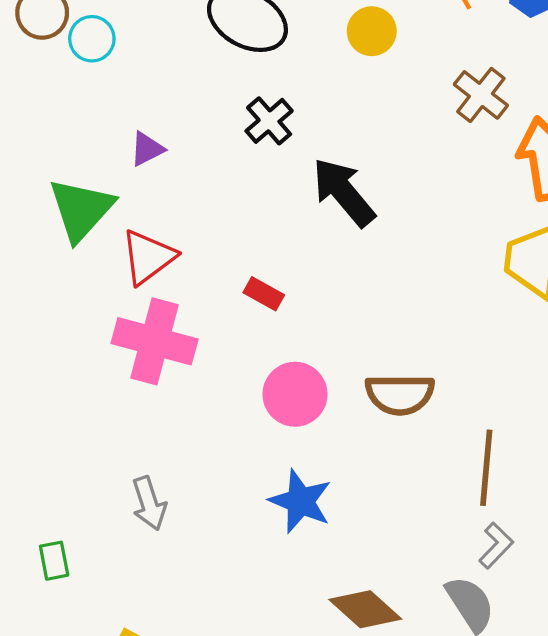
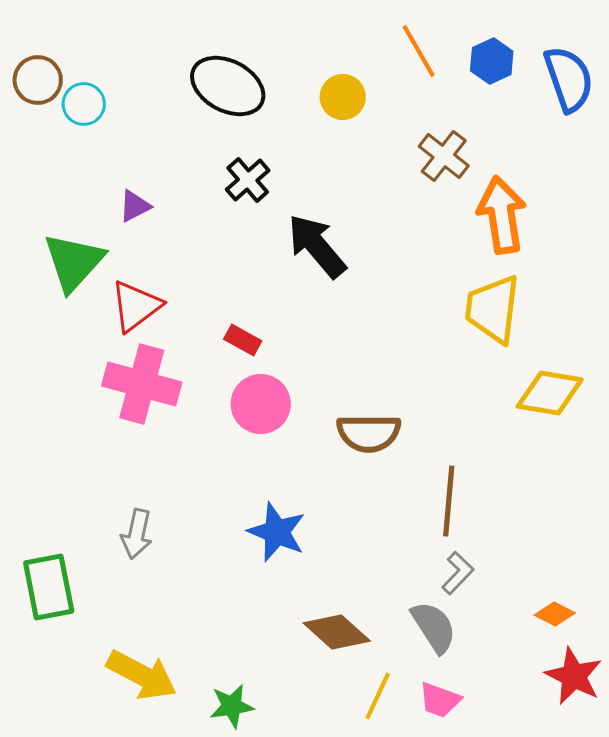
pink circle: (295, 394) -> (261, 404), moved
gray arrow: (149, 503) -> (137, 534), turned 30
green rectangle: (54, 561) -> (49, 587), size x1.8

